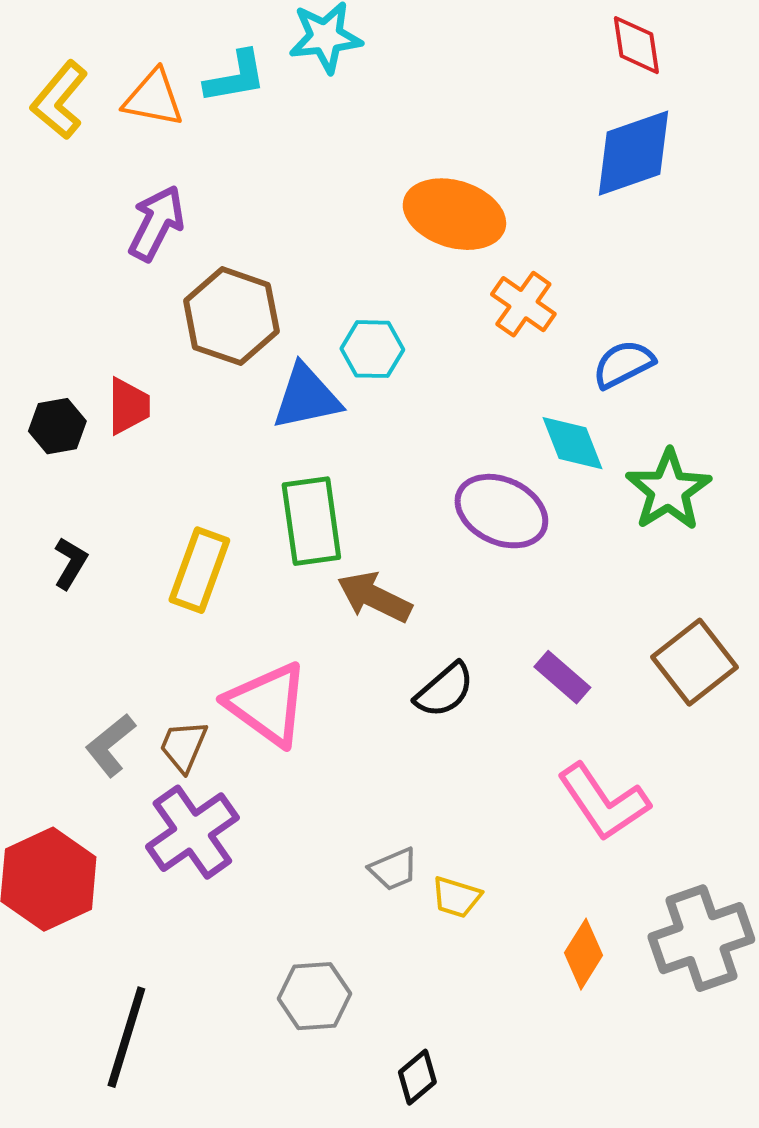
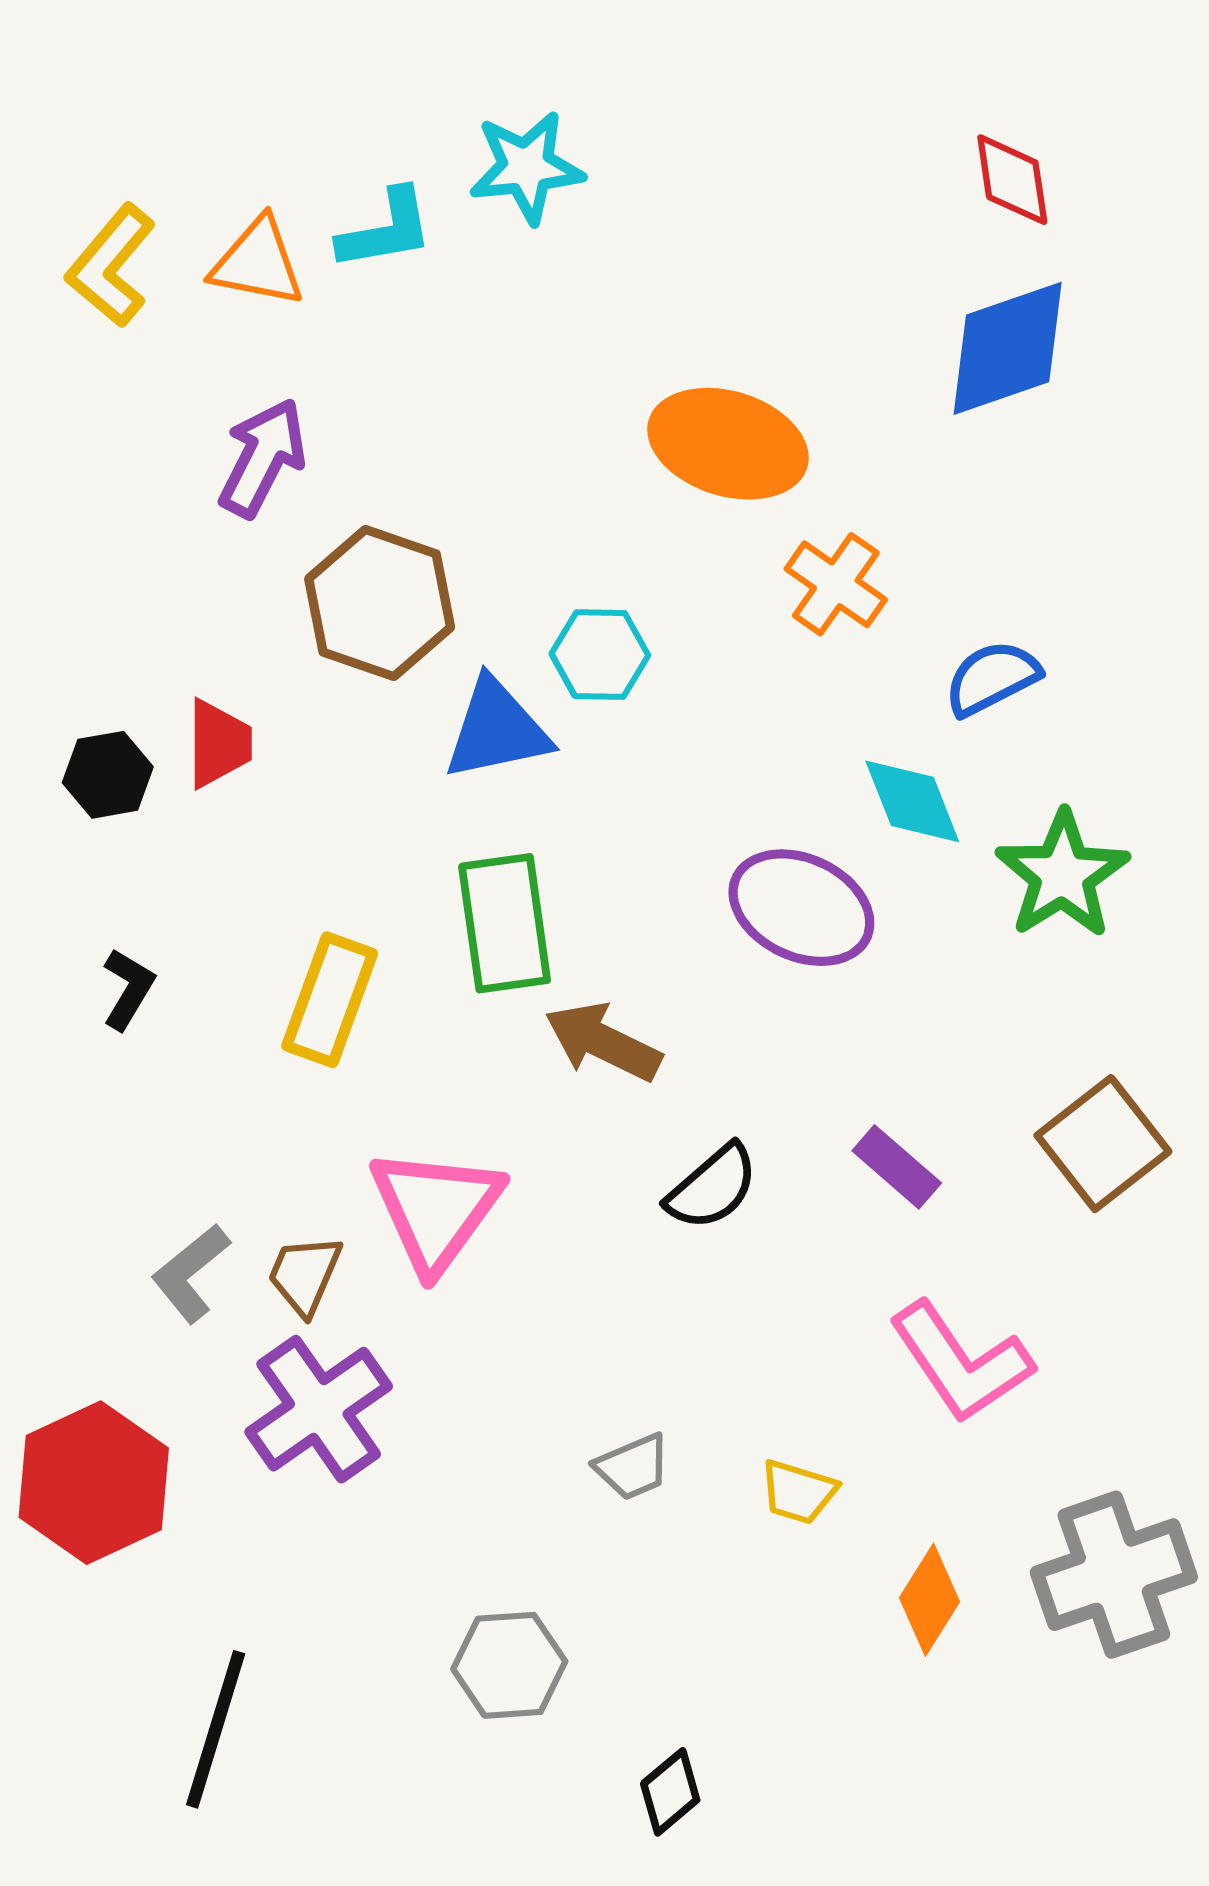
pink triangle: (267, 704) -> (436, 1209), turned 30
yellow trapezoid: (456, 897) -> (798, 1492), moved

